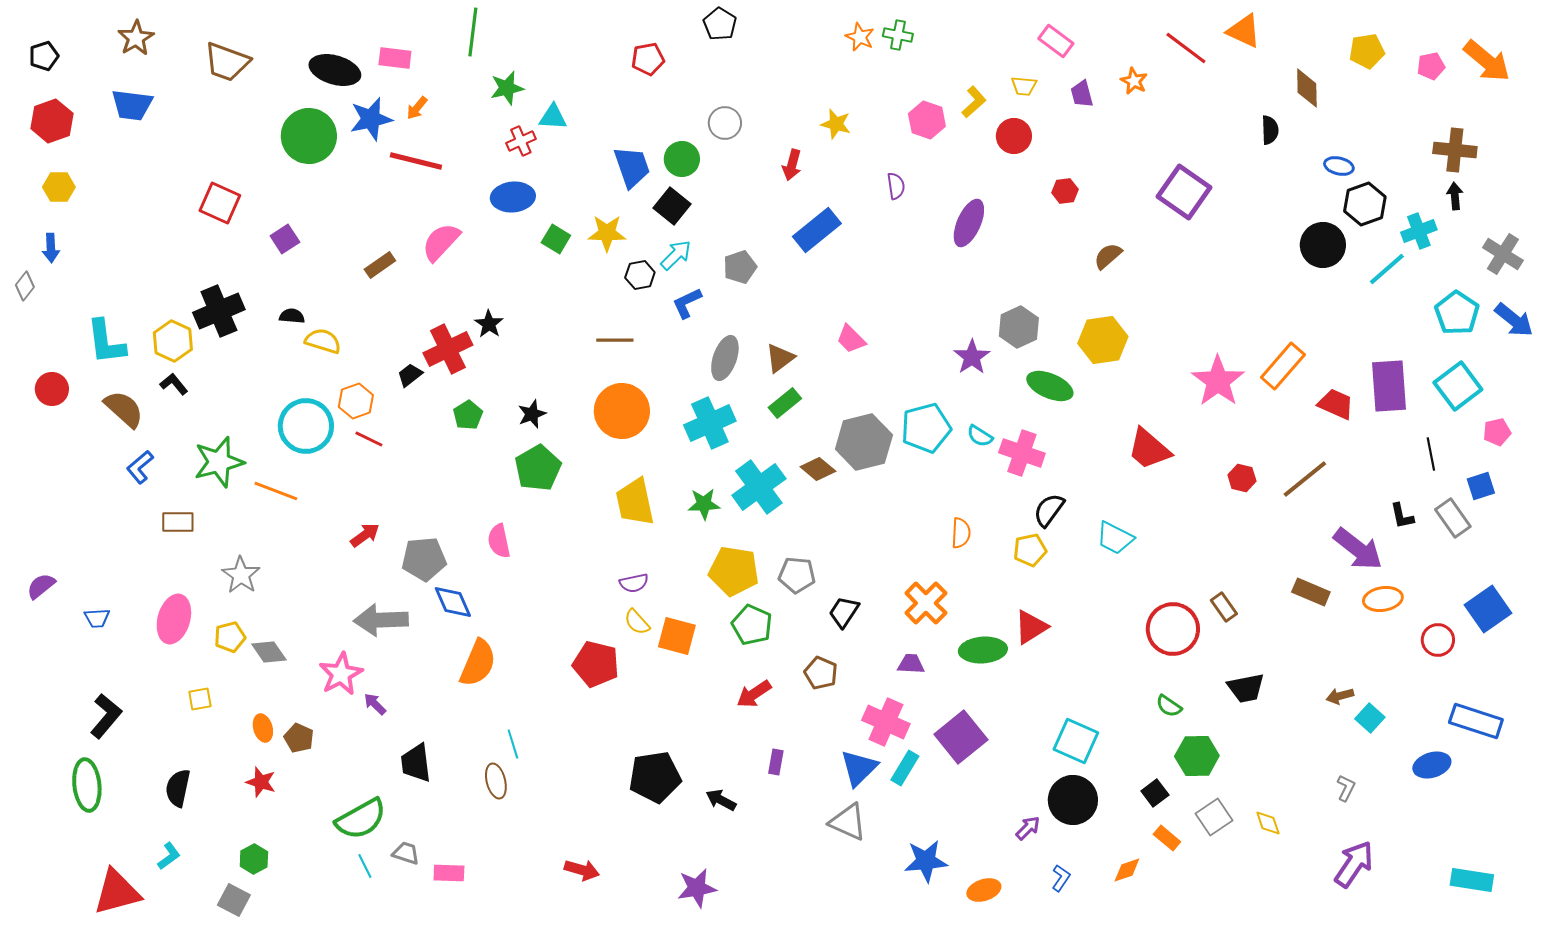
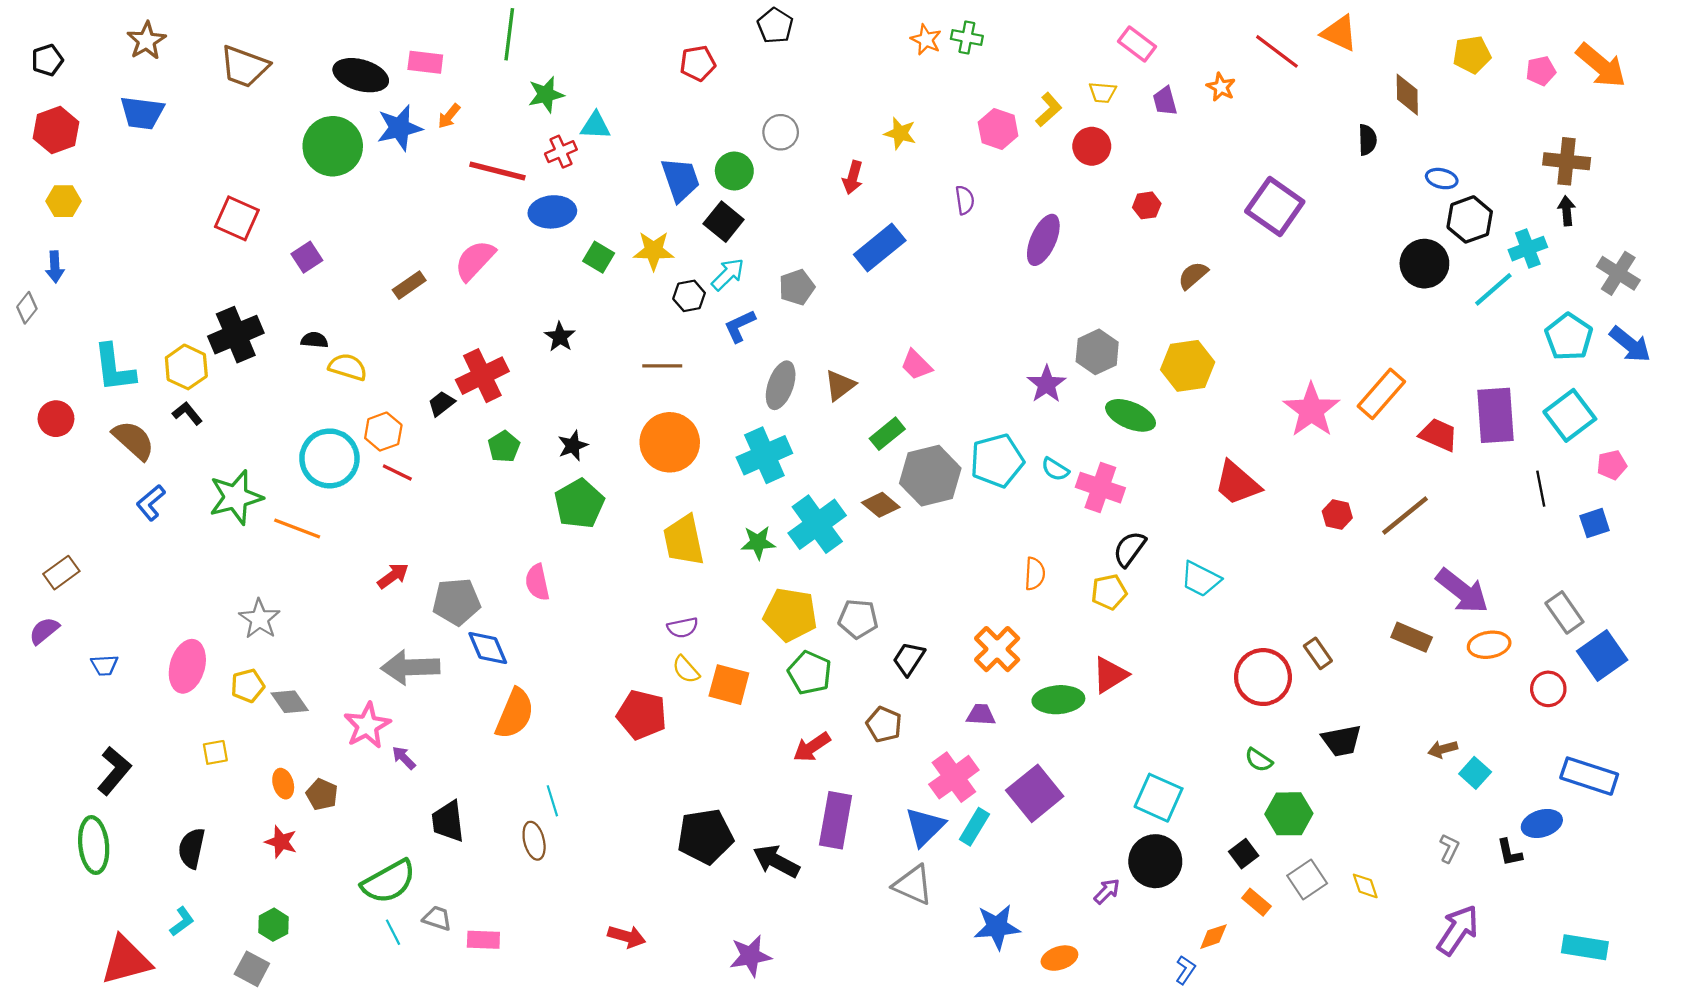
red line: (416, 161) -> (497, 171), moved
black star: (489, 324) -> (560, 337), moved
green rectangle: (785, 403) -> (887, 434), moved
black L-shape: (1402, 516) -> (1510, 853), moved
gray rectangle: (1453, 518) -> (1564, 612), moved
brown rectangle: (178, 522) -> (61, 573), moved, turned -36
pink cross: (886, 722) -> (954, 777), turned 30
purple rectangle: (776, 762) -> (836, 820), size x2.0
black arrow: (721, 800) -> (776, 861), size x1.4
blue L-shape: (1061, 878) -> (1185, 970), moved

